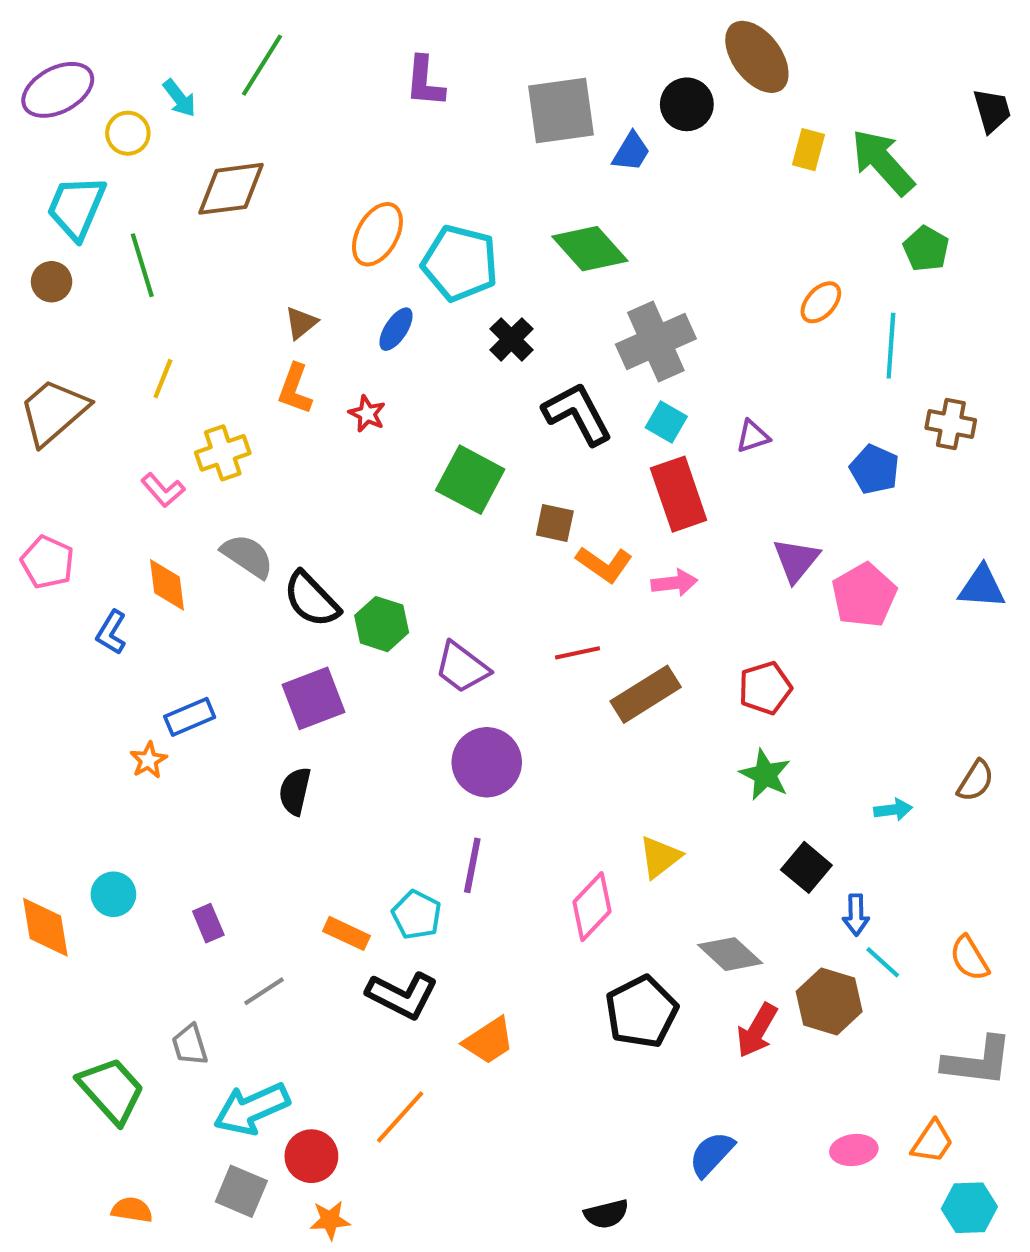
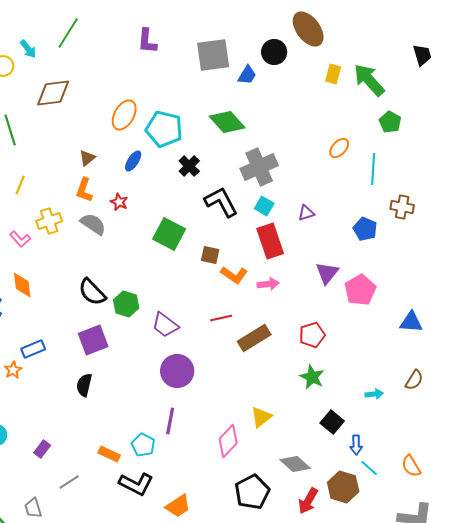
gray semicircle: (247, 556) -> (93, 224), moved
blue triangle: (982, 587) -> (411, 322), moved
purple rectangle: (208, 923) -> (42, 449), turned 60

